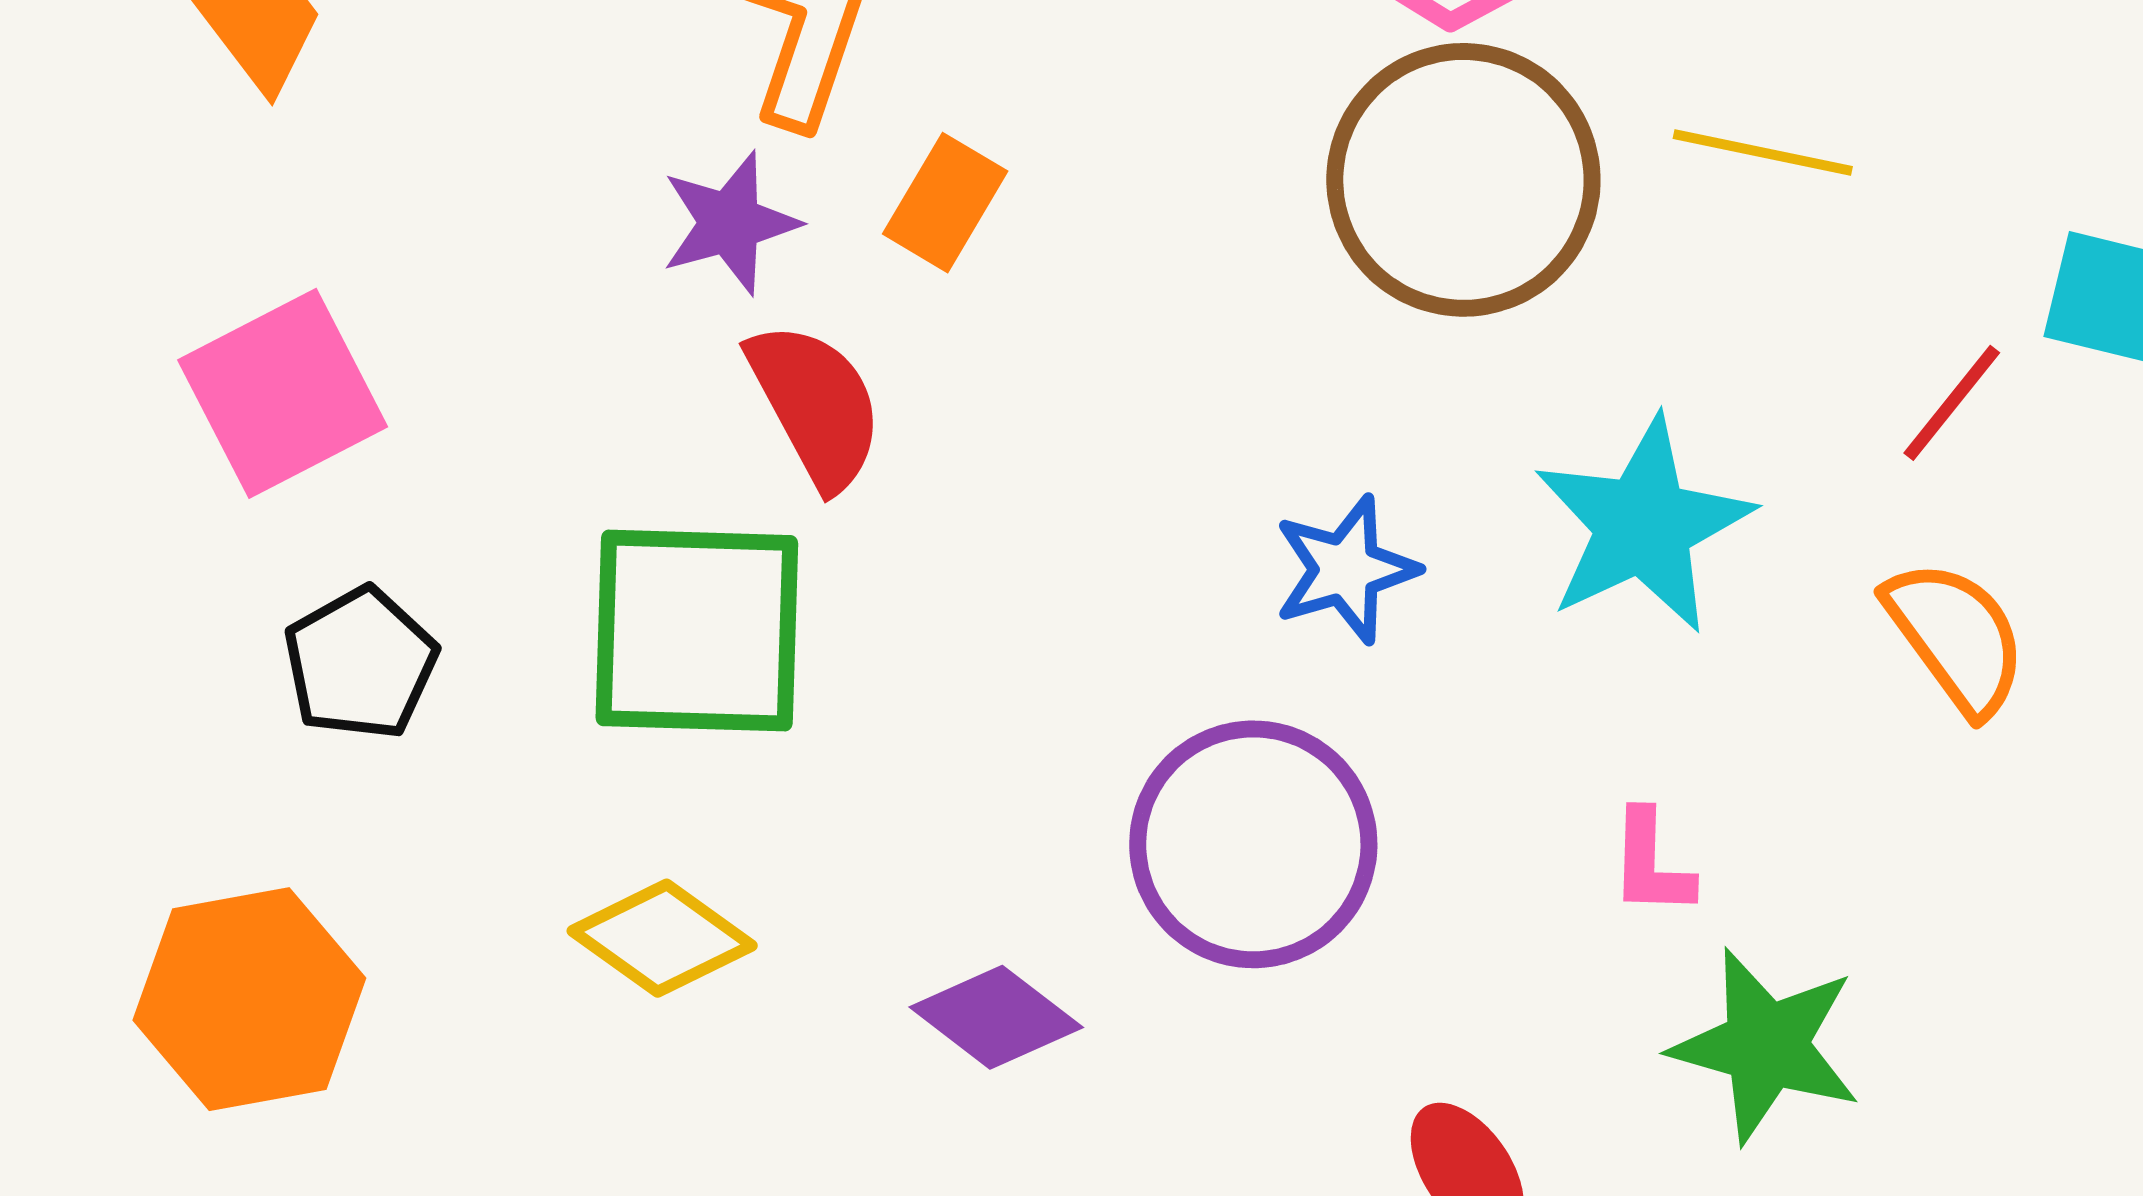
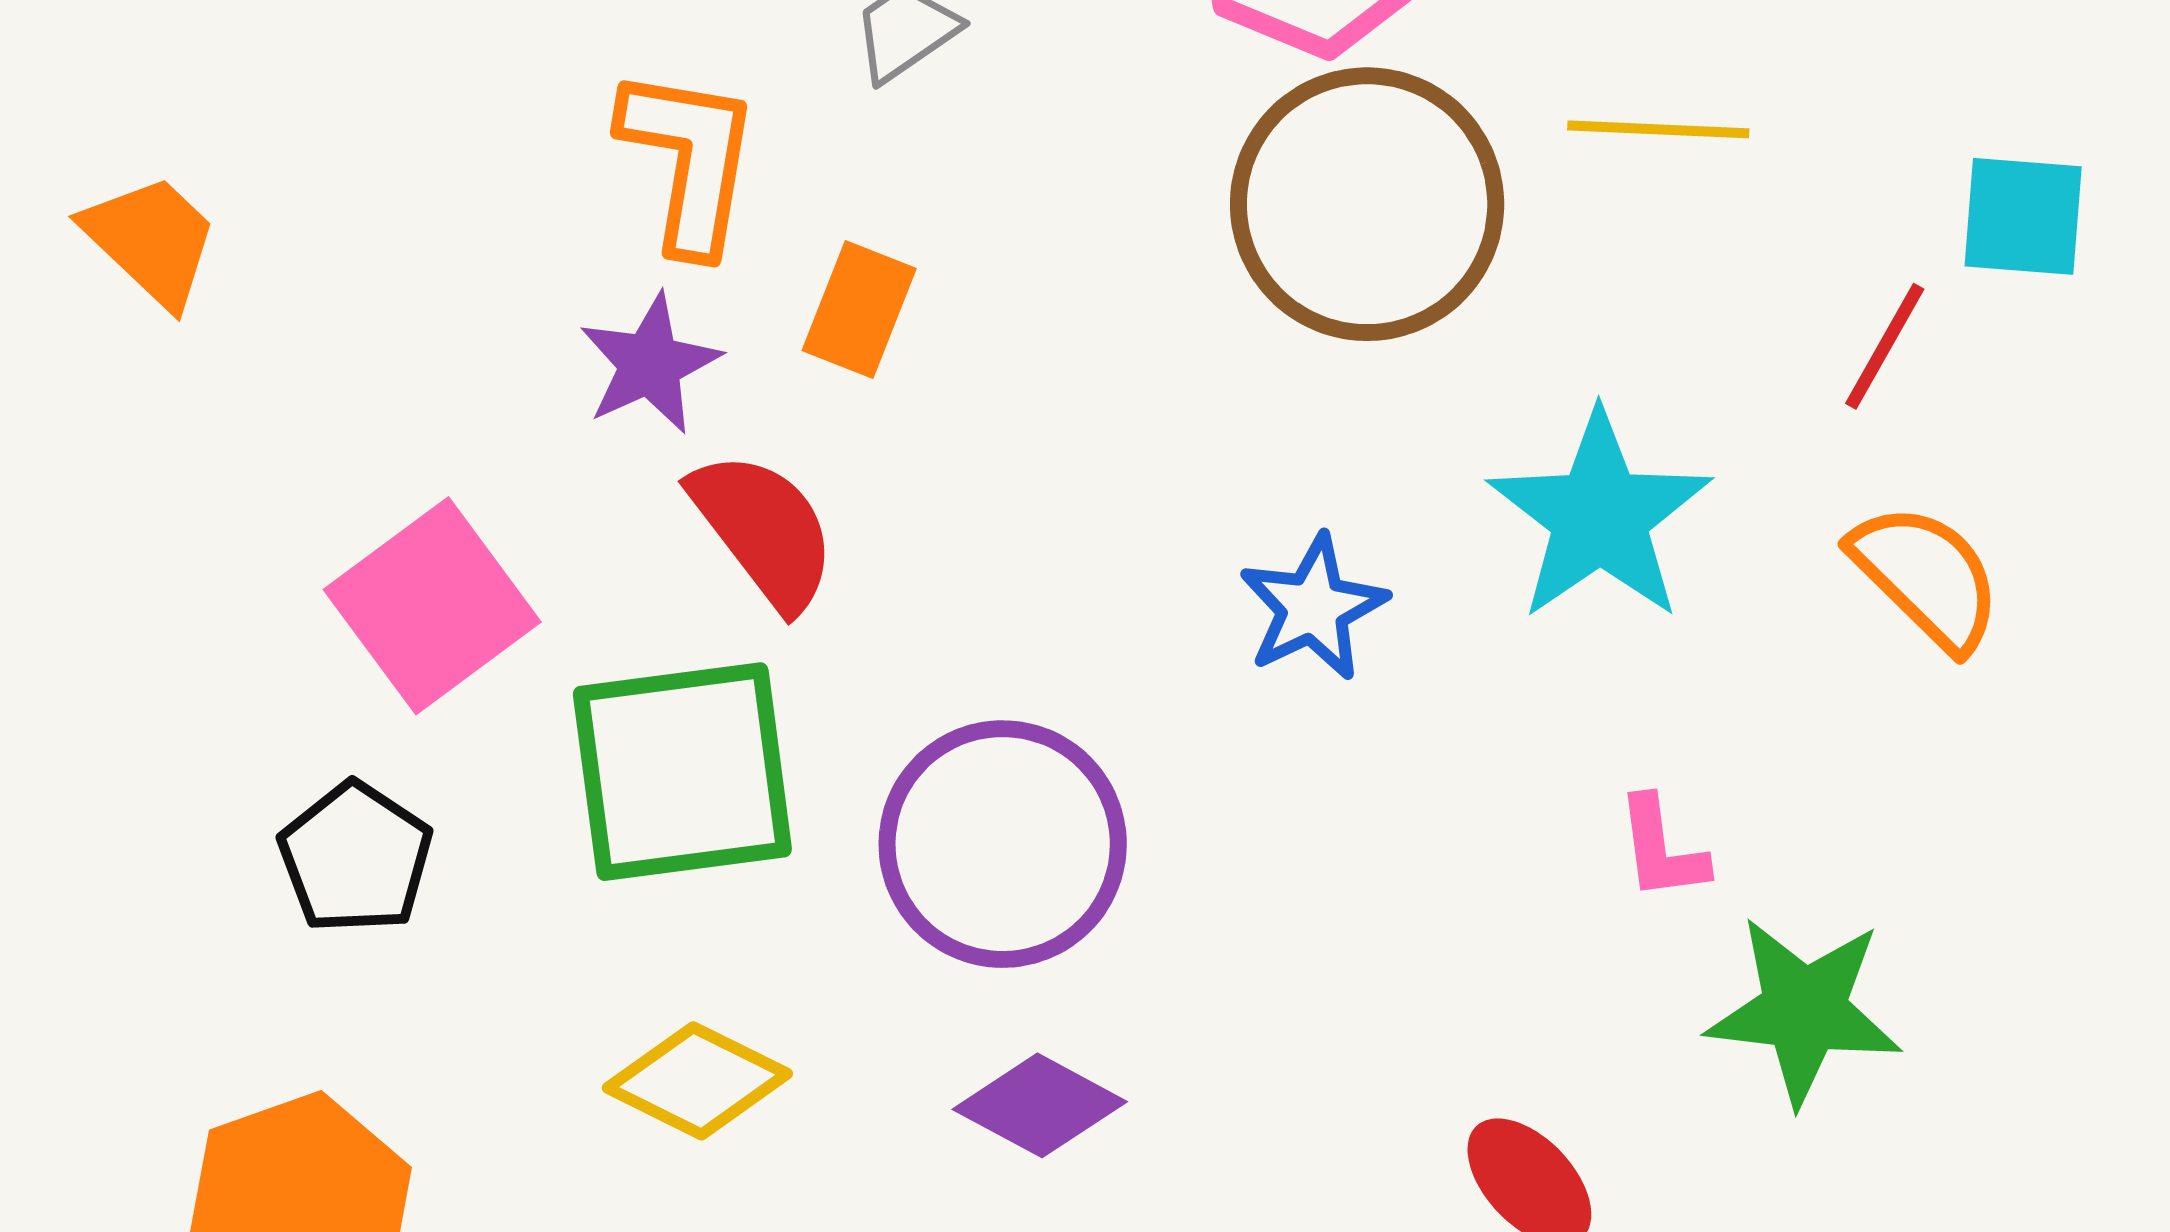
pink square: (283, 393) -> (432, 606), moved
purple circle: (1253, 844) -> (1003, 844), moved

